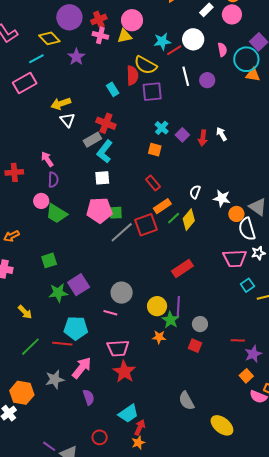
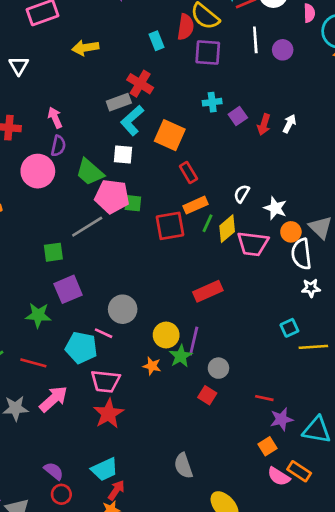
white triangle: (67, 120) -> (19, 66), moved
cyan cross: (162, 128) -> (212, 102), turned 32
white arrow: (222, 134) -> (289, 124), turned 48
orange square: (155, 150) -> (170, 135), moved, size x1.6
pink circle: (41, 201) -> (38, 171), size x1.6
green trapezoid: (57, 214) -> (90, 172), moved
green line: (174, 218) -> (207, 223), turned -32
gray line: (122, 232) -> (87, 227), moved
pink trapezoid: (235, 258) -> (253, 244), moved
green square: (49, 260) -> (53, 252), moved
green star: (58, 293) -> (38, 315), moved
cyan pentagon: (76, 328) -> (81, 348), moved
orange star: (159, 337) -> (152, 366), moved
purple semicircle: (89, 397) -> (54, 471), moved, turned -42

